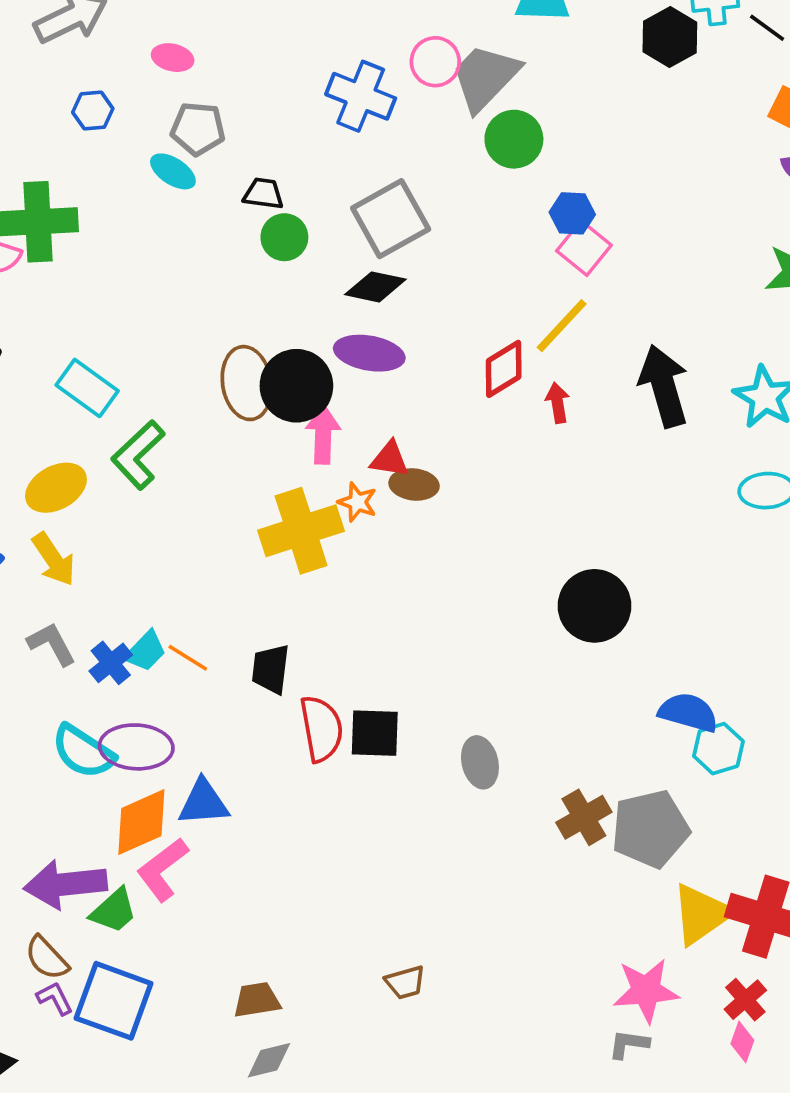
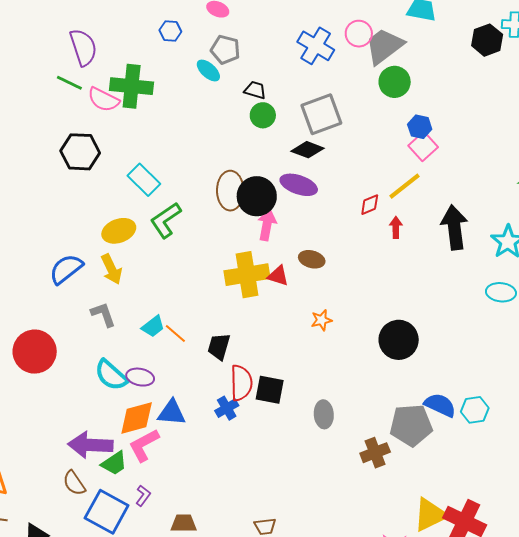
red diamond: (504, 369) -> (370, 205), size x0.7
red triangle: (390, 459) -> (278, 276), moved
orange star: (357, 502) -> (322, 320), moved, turned 30
blue cross: (111, 663) -> (227, 408), moved
purple ellipse: (136, 747) -> (140, 377), size x0.7
cyan hexagon: (718, 749) -> (475, 410), moved
gray pentagon: (650, 829) -> (411, 425), moved
purple L-shape: (55, 998) -> (143, 496), moved, turned 55

